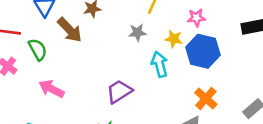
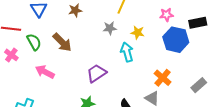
pink star: (196, 18) -> (166, 15), moved
brown arrow: (70, 30) -> (62, 42), moved
blue hexagon: (203, 51) -> (176, 40), moved

